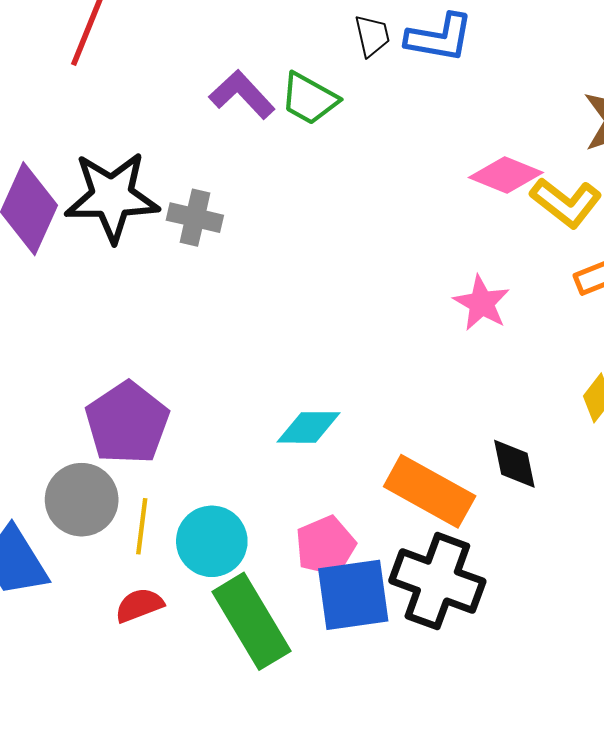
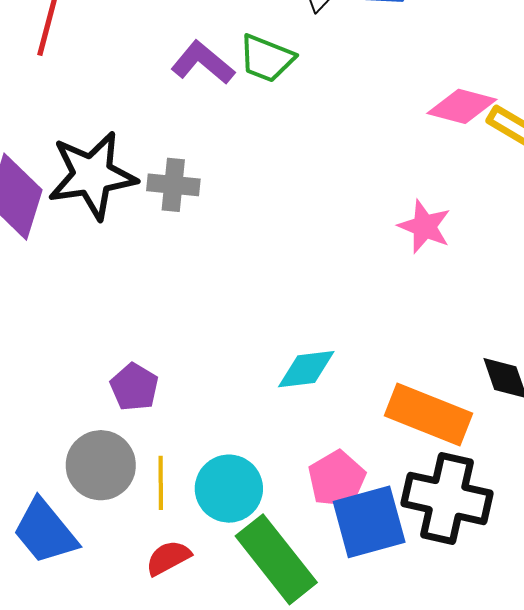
pink star: (482, 303) -> (425, 227), moved
purple pentagon: (127, 423) -> (134, 387), size x0.6

